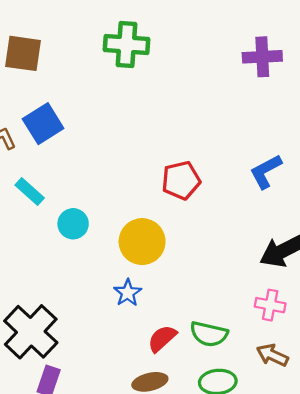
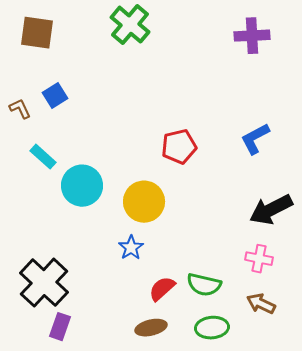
green cross: (127, 45) -> (130, 25), turned 36
blue square: (43, 124) -> (55, 96), size x0.7
cyan circle: (73, 224) -> (82, 186), size x1.5

